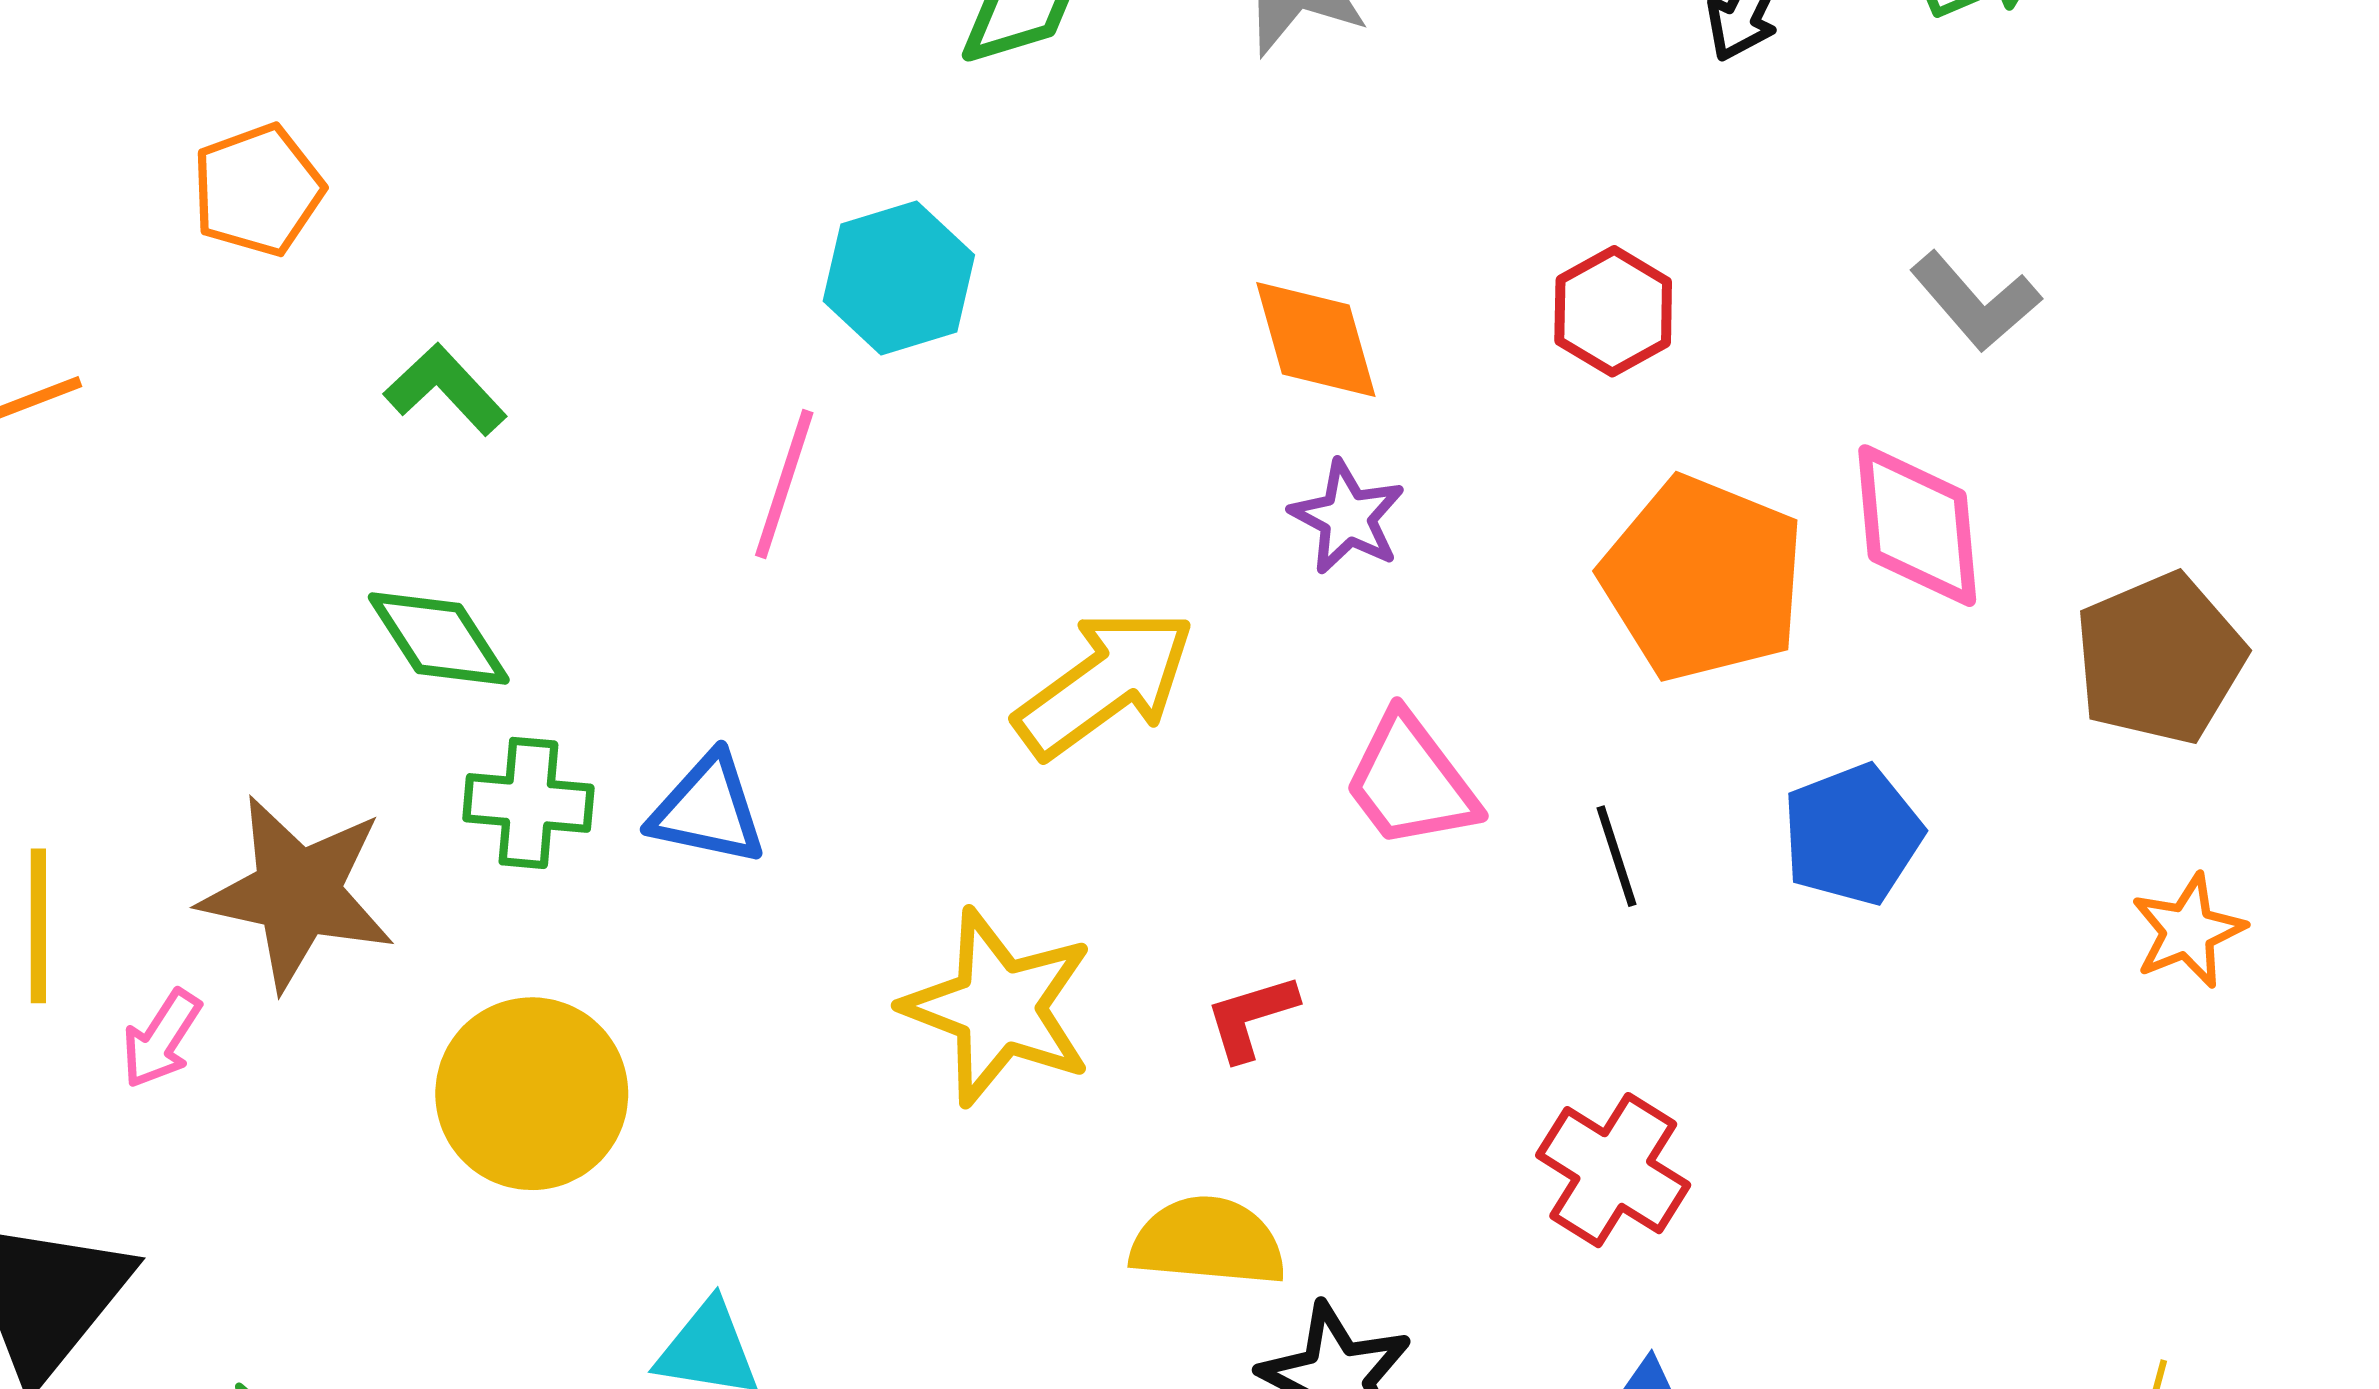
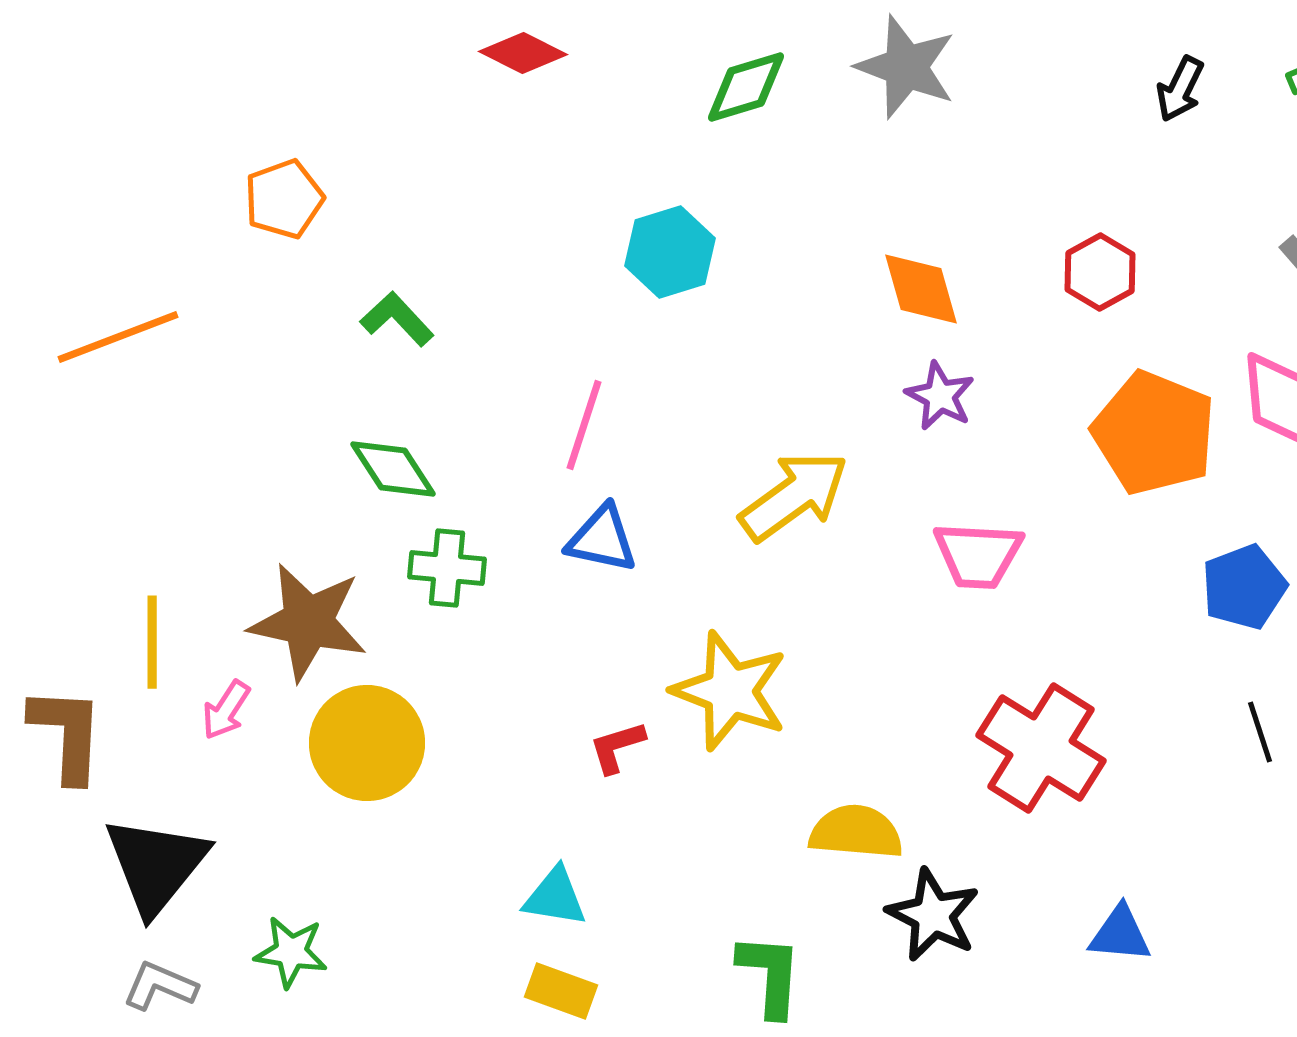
pink line: (784, 484) -> (584, 425), moved
pink trapezoid: (1411, 781) -> (978, 555), turned -50
blue triangle: (708, 810) -> (602, 539), moved
black line: (1617, 856) -> (1260, 732), moved
red L-shape: (1251, 1017) -> (617, 747), moved
yellow circle: (532, 1094) -> (367, 743), moved
red cross: (1613, 1170) -> (1041, 748), moved, size x1.4

